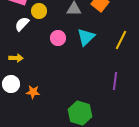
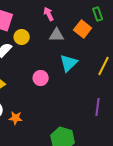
pink circle: (58, 38) -> (41, 78), moved

